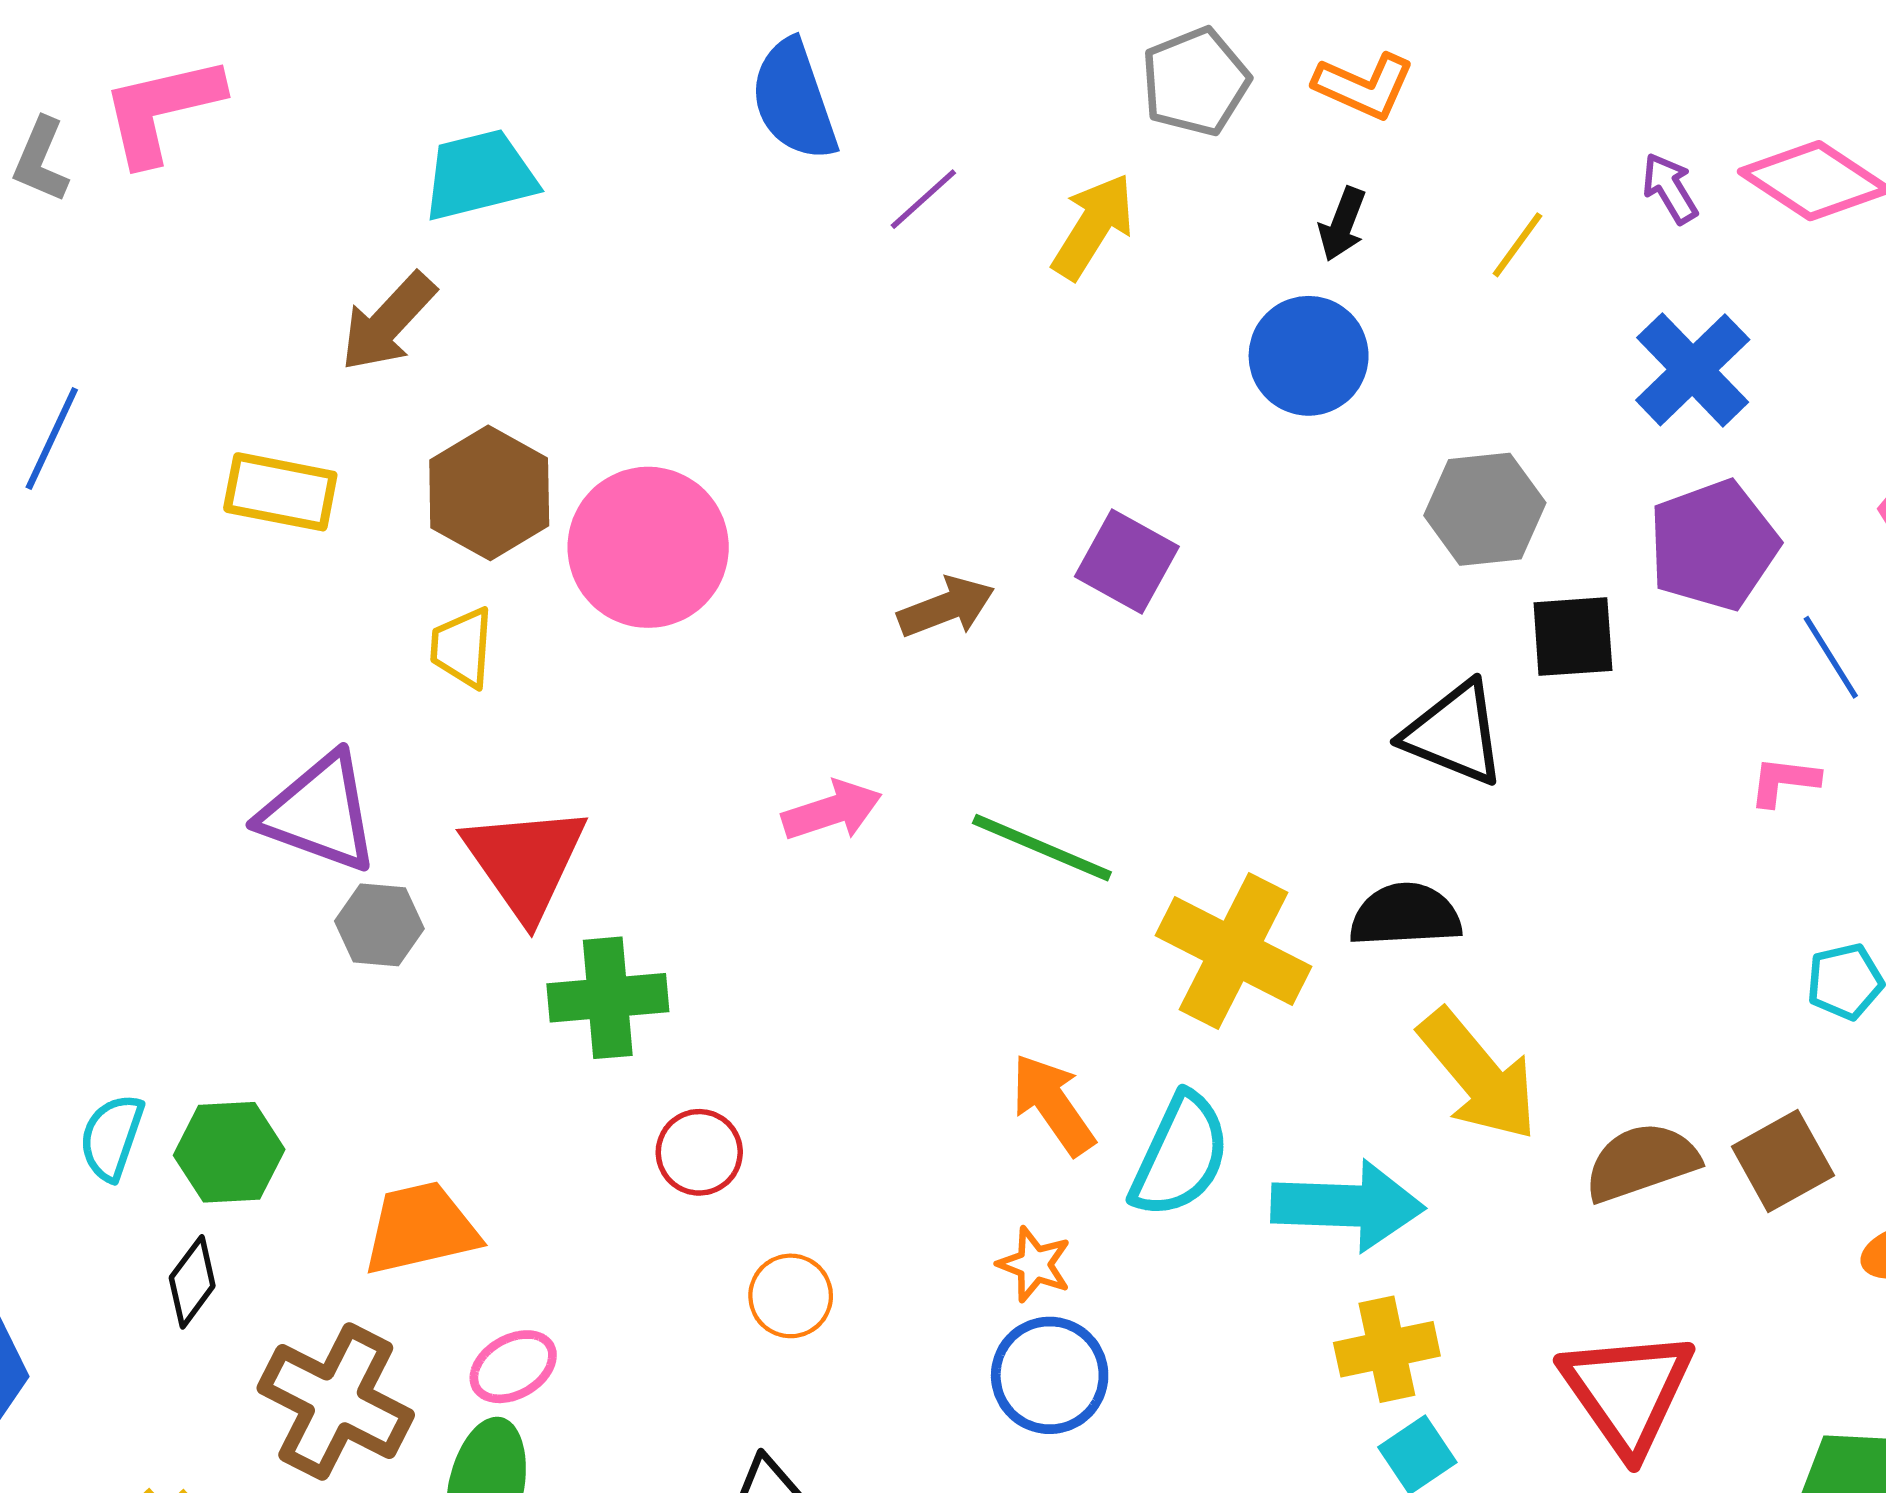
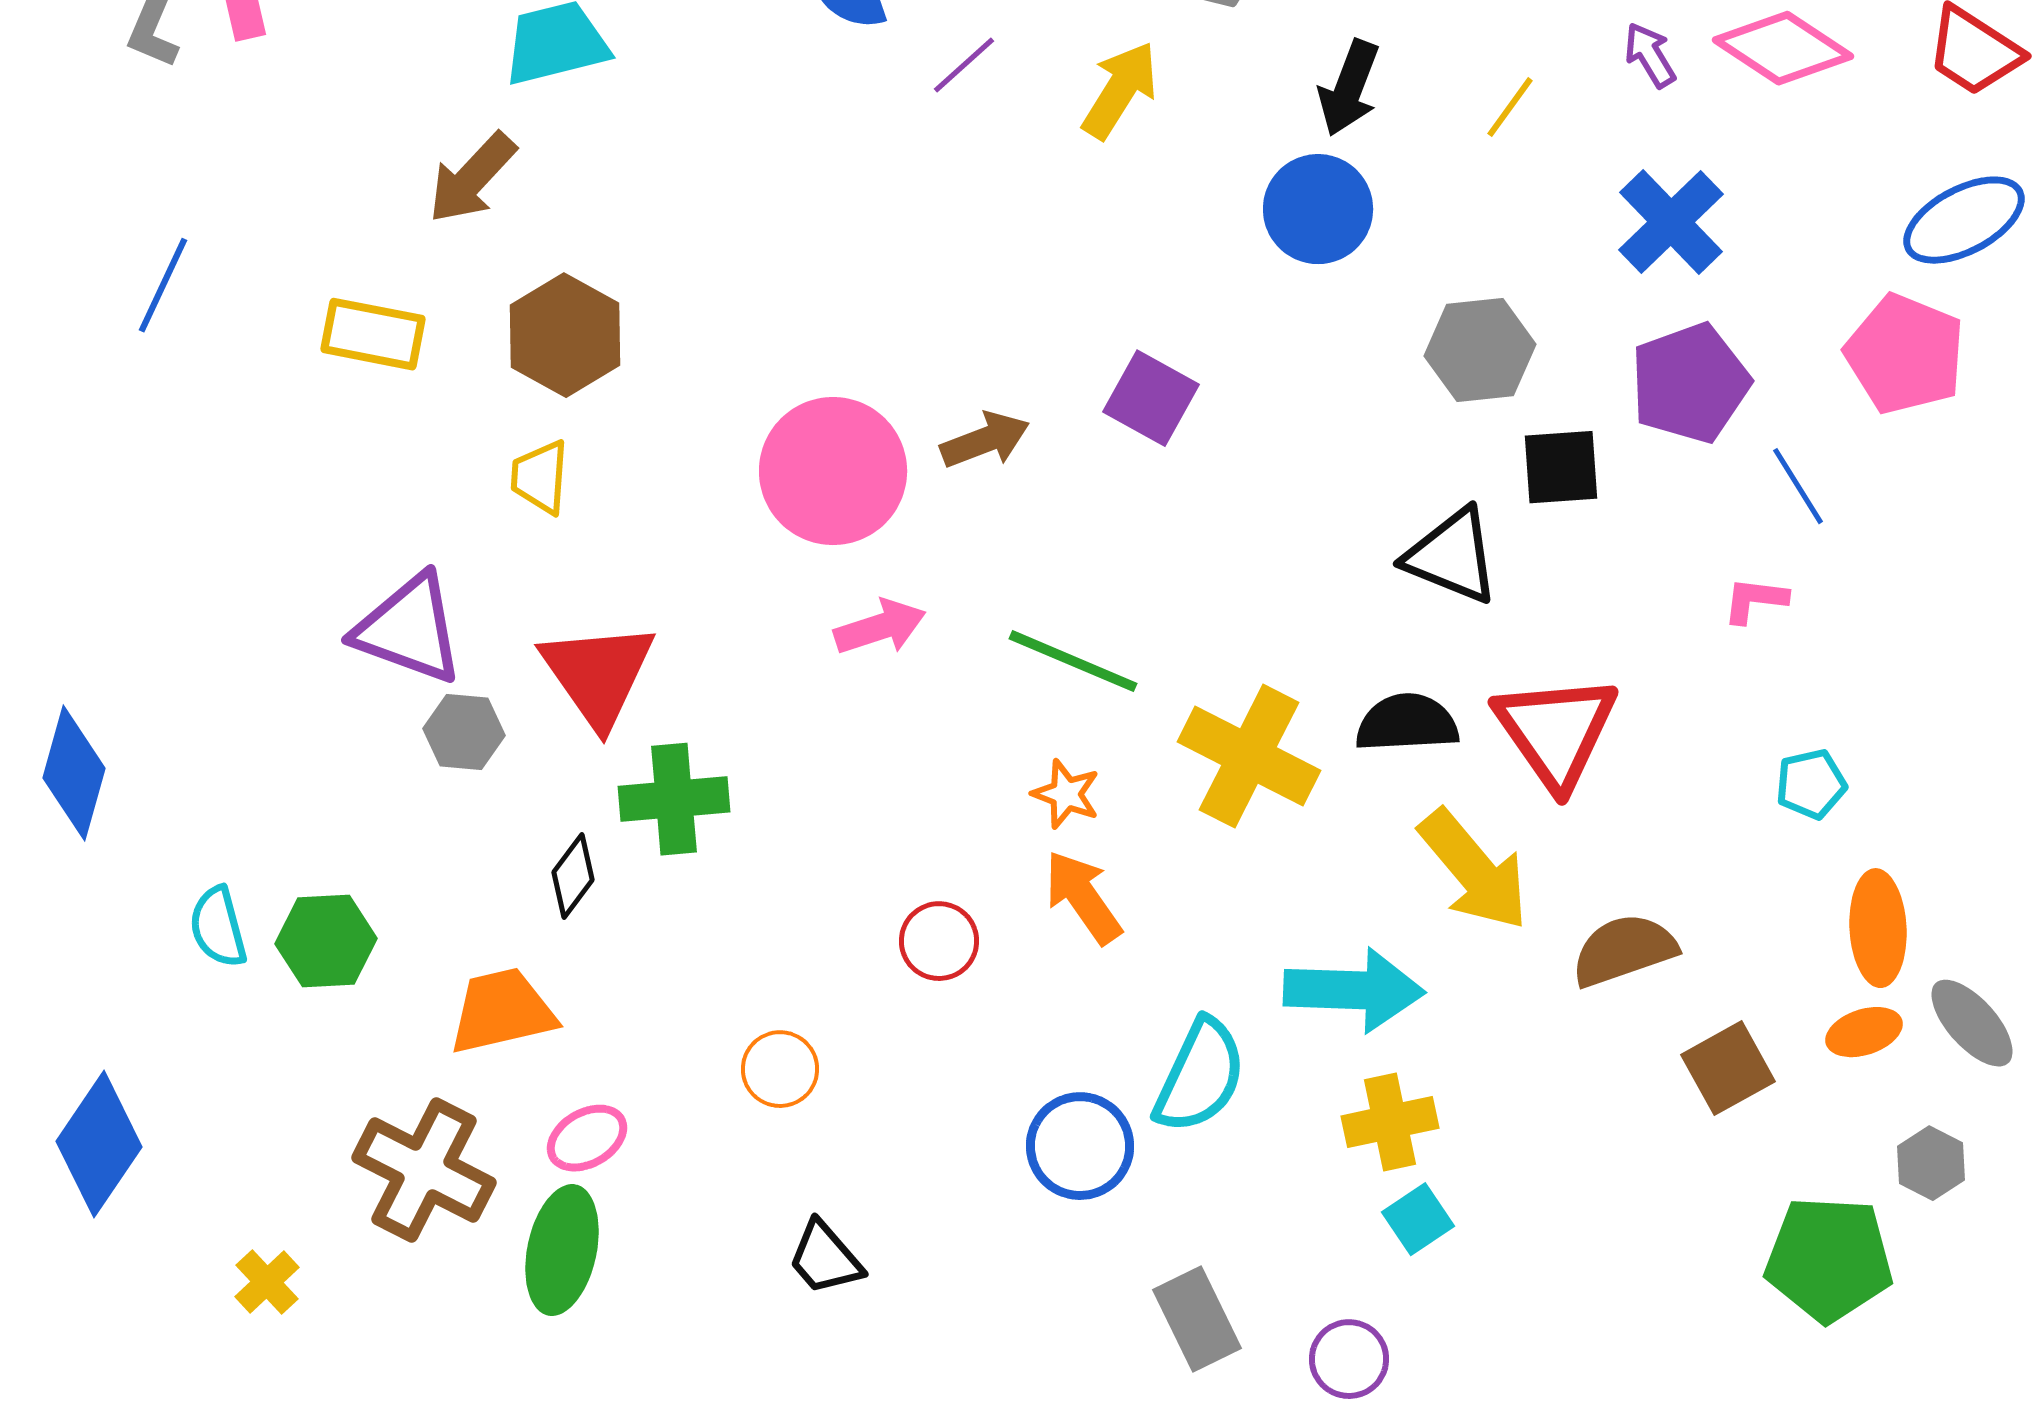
black arrow: (1342, 224) -> (1349, 88), size x1.4
pink circle: (648, 547) -> (833, 471), moved
cyan semicircle: (112, 1137) -> (218, 927), turned -34
red circle: (699, 1152) -> (939, 941), moved
cyan semicircle: (1180, 1156) -> (1200, 1076), moved
brown square: (1783, 1161) -> (1728, 1068), moved
orange star: (1034, 1264) -> (1066, 794), moved
black diamond: (192, 1282) -> (573, 876), moved
orange circle: (791, 1296) -> (780, 1069), moved
red triangle: (1627, 1392) -> (1556, 731), moved

